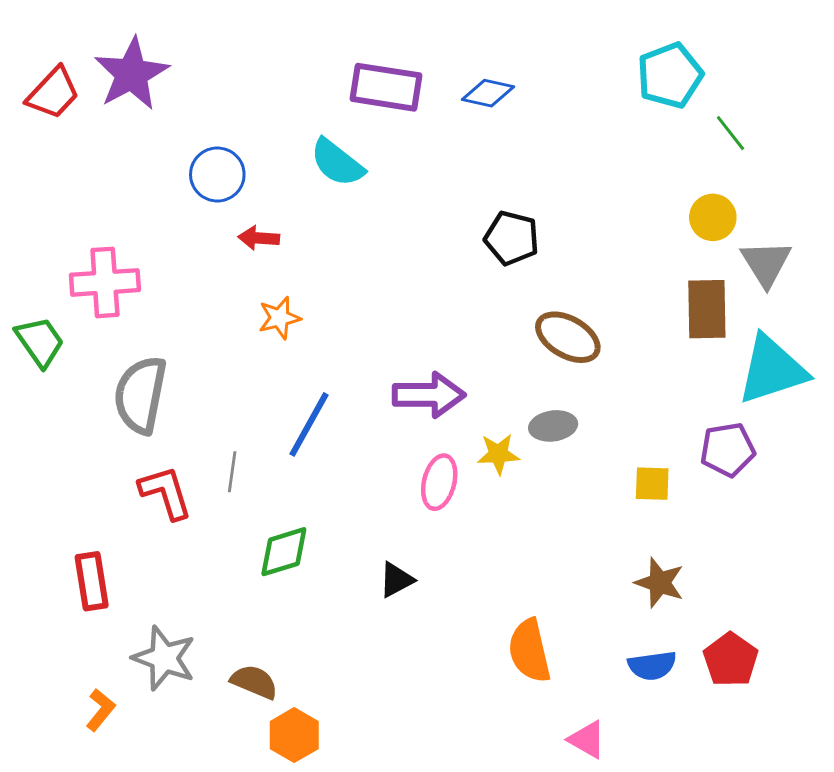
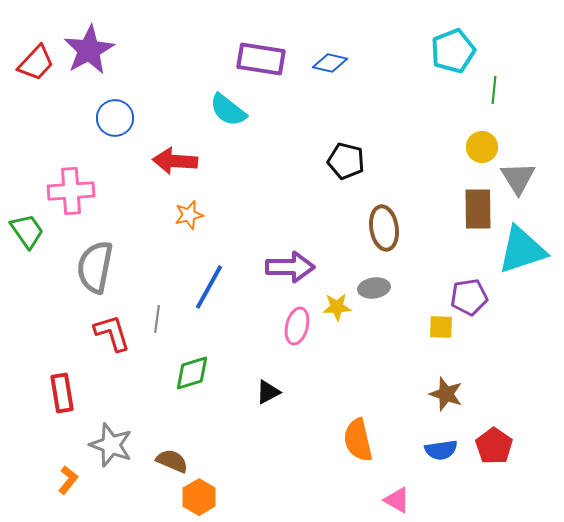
green line: (731, 133) -> (494, 90), turned 44
blue circle: (217, 174) -> (115, 118), moved
red arrow: (259, 238) -> (175, 161), size x1.6
brown ellipse: (568, 337) -> (384, 228), turned 51
purple pentagon: (728, 450) -> (469, 297), moved

